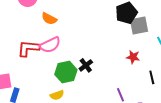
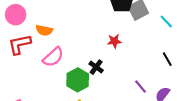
red L-shape: (28, 48) -> (20, 44), moved
red star: (133, 57) -> (114, 41), moved

